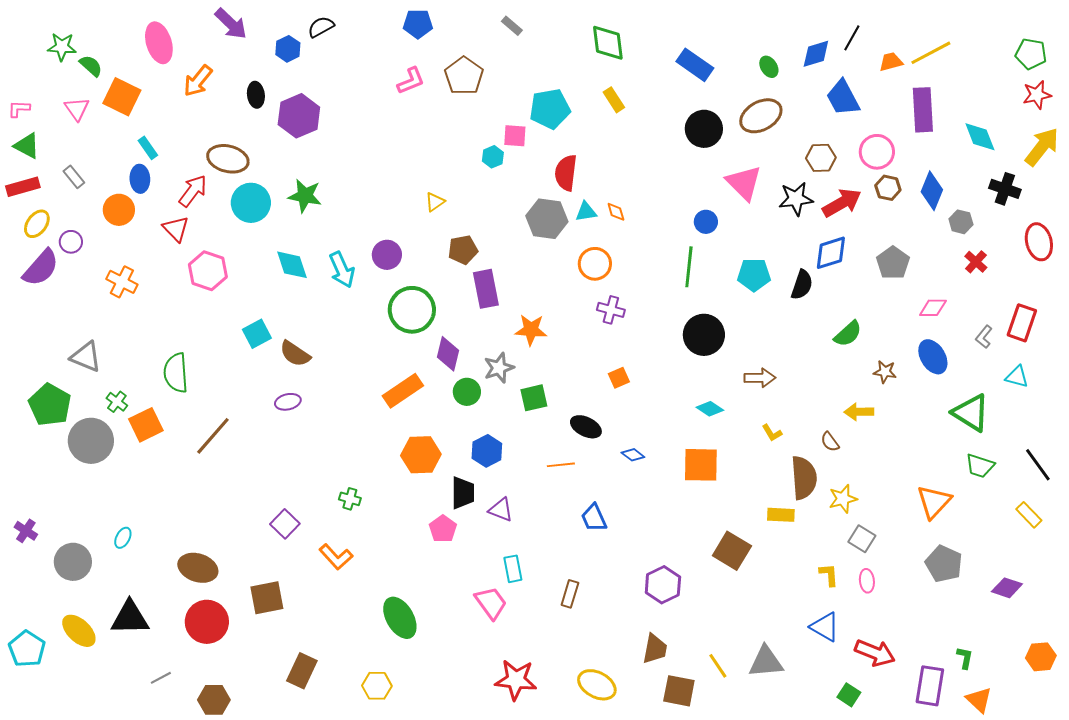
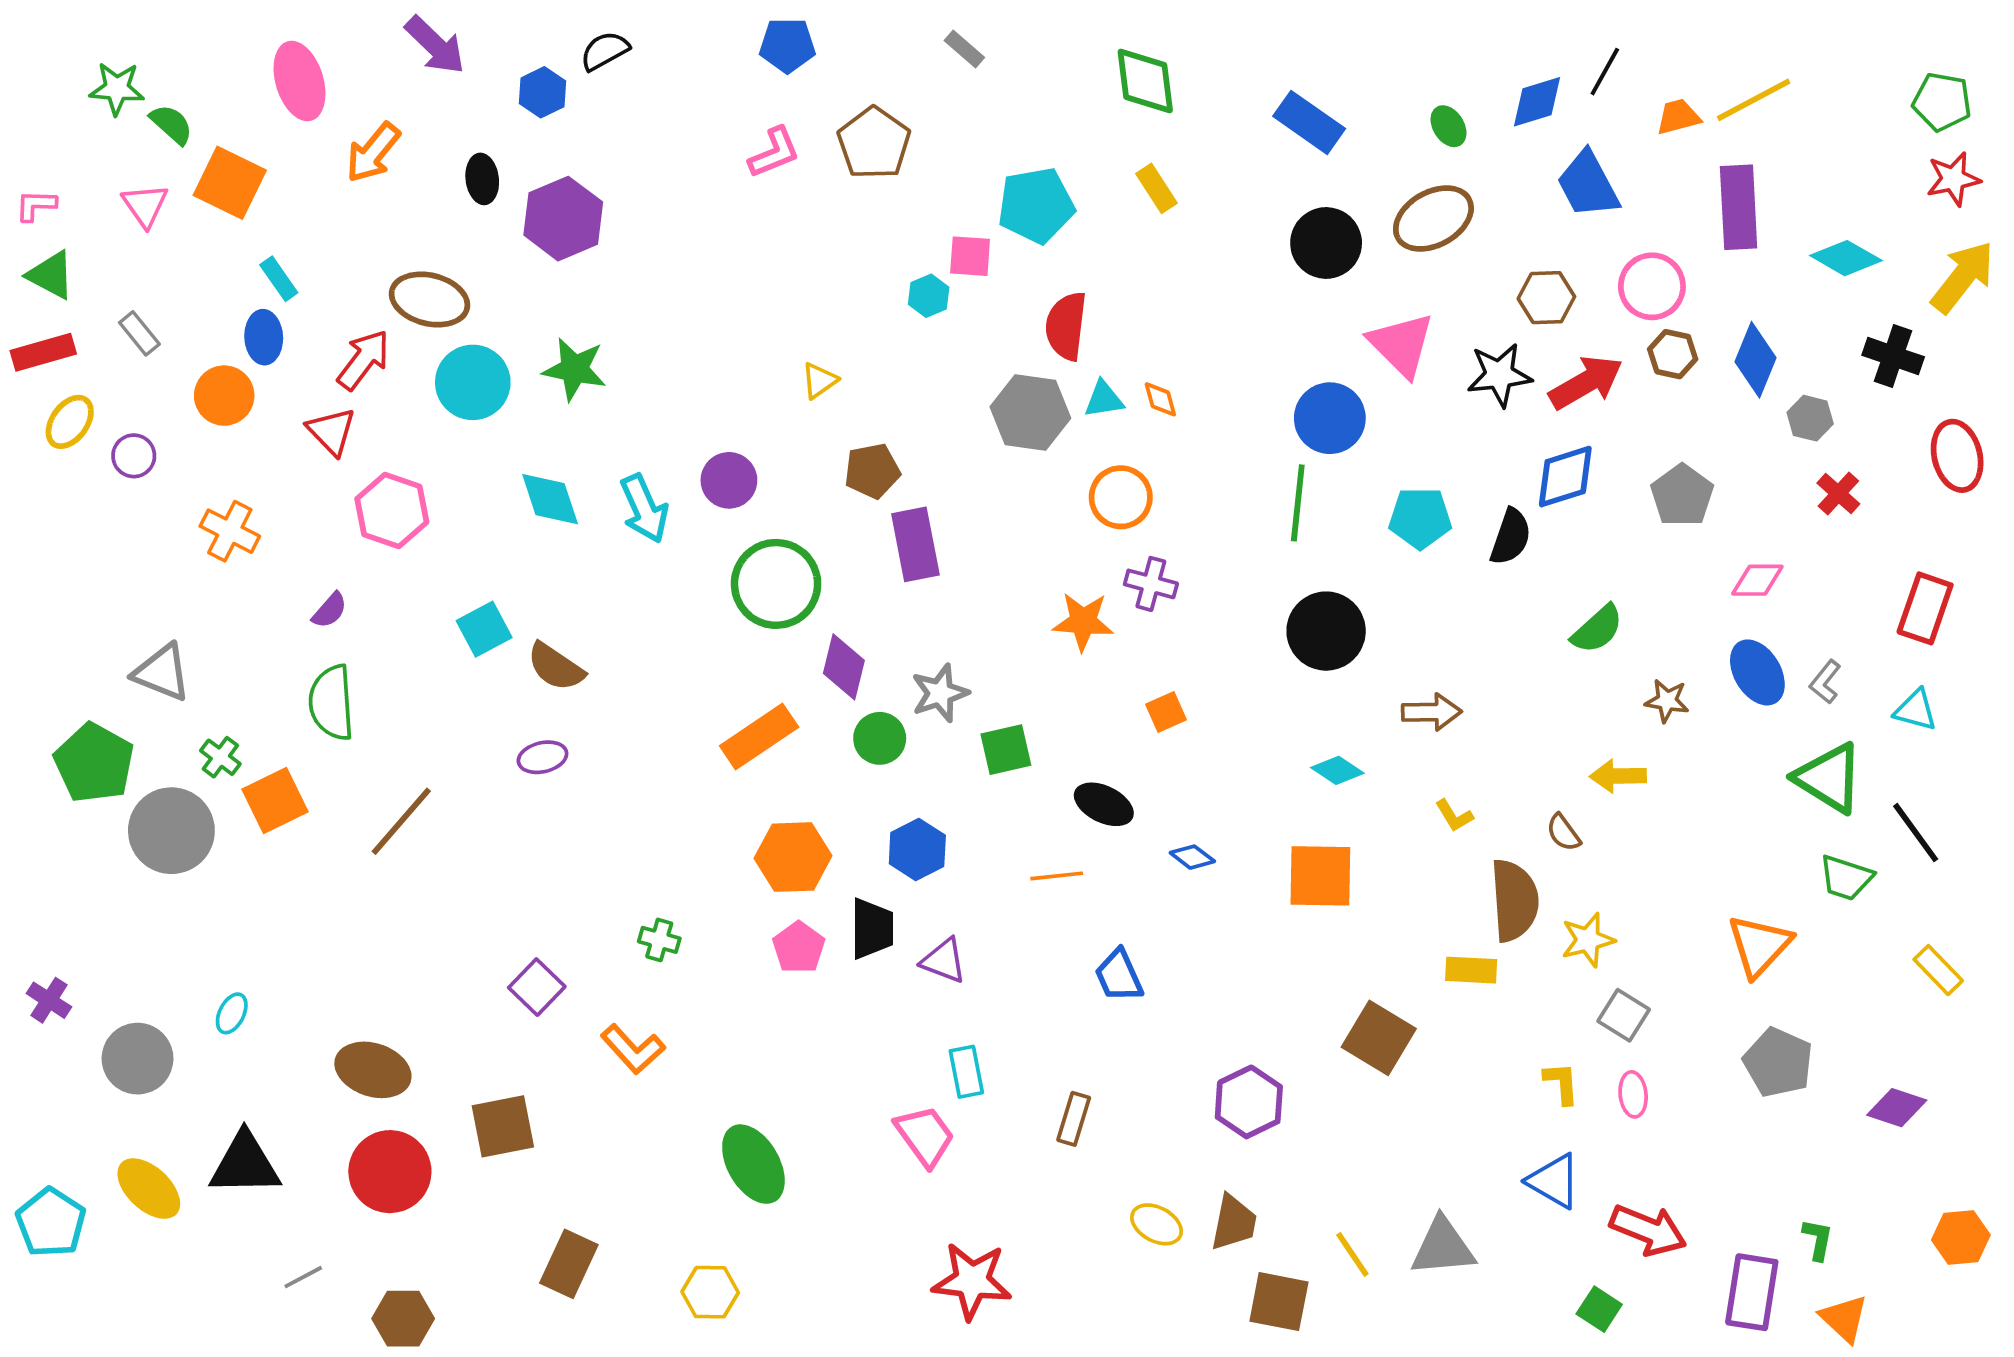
cyan diamond: (980, 137) -> (1846, 258), turned -39
blue circle: (706, 222) -> (1330, 418), size x1.6
purple semicircle: (41, 268) -> (330, 610), moved, size x0.5
orange star: (531, 330) -> (1083, 622), moved
gray L-shape: (984, 337) -> (1825, 682), moved
black line: (1038, 465) -> (1916, 833), moved
pink pentagon: (443, 529) -> (799, 947), moved
yellow ellipse: (597, 685) -> (1157, 1224), moved, size x0.7

